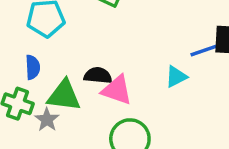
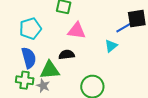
blue semicircle: (33, 67) -> (29, 58), size x1.5
pink triangle: (117, 90) -> (77, 31), moved

